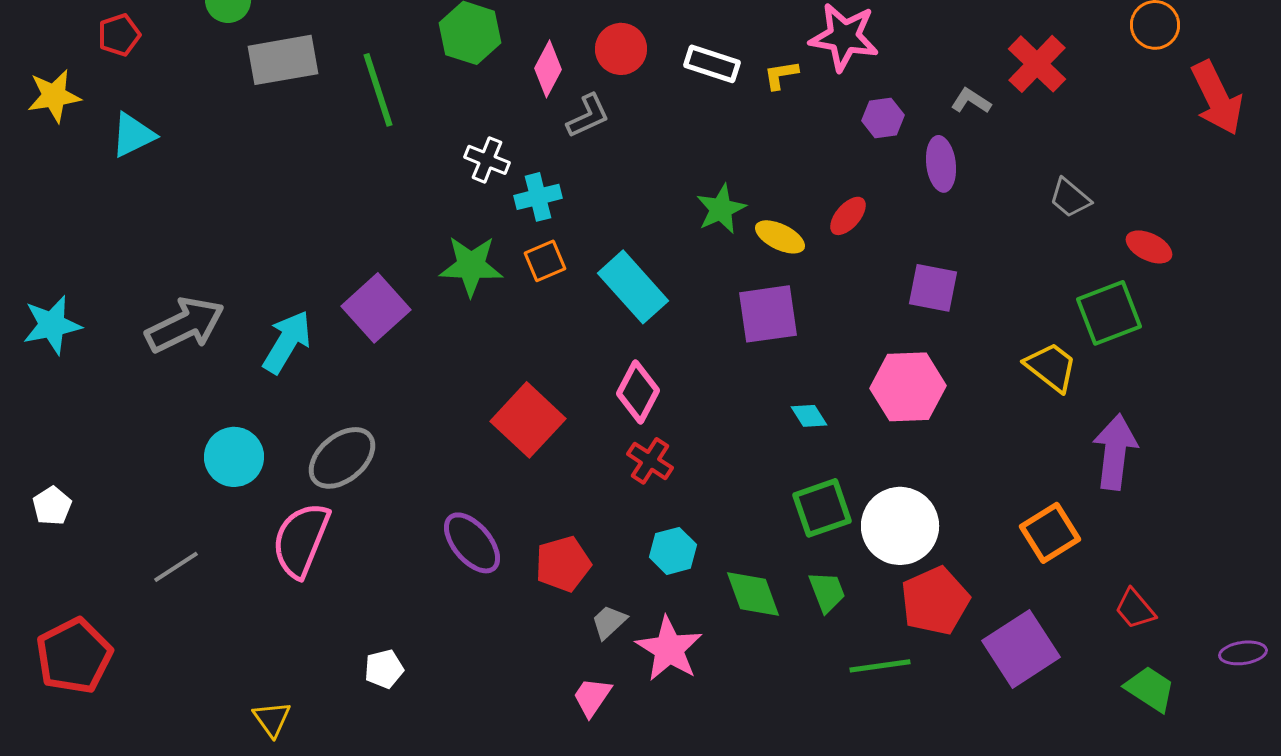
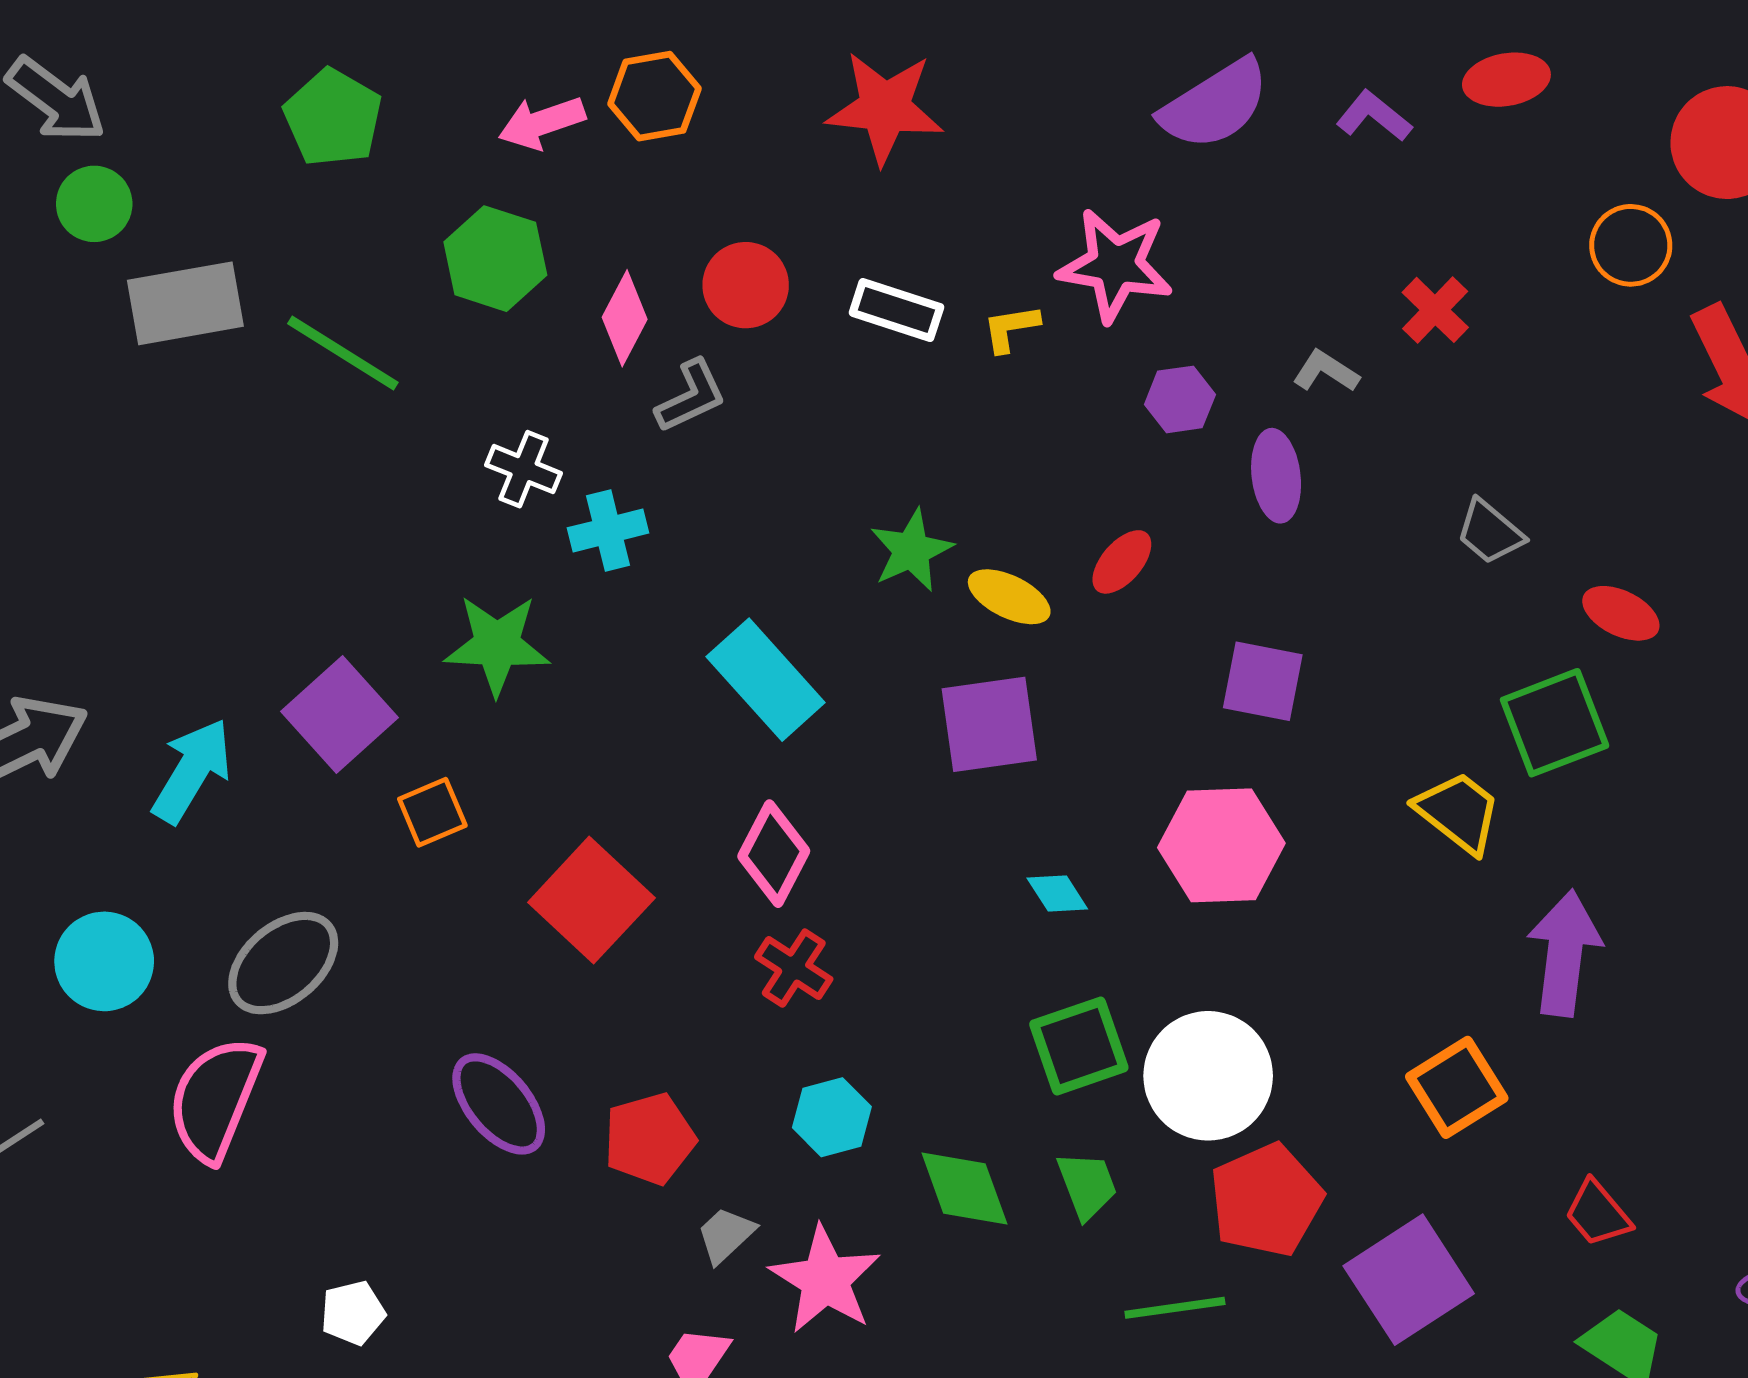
red cross: (1037, 64) -> (1435, 310), size x0.7
green line: (378, 90) -> (343, 353), turned -40
orange square: (545, 261) -> (432, 812), moved

